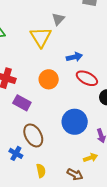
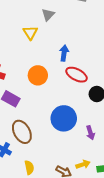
yellow triangle: (41, 37) -> (30, 33), size x0.7
blue arrow: (74, 57) -> (64, 53), turned -70
yellow arrow: (91, 158) -> (83, 164), moved

